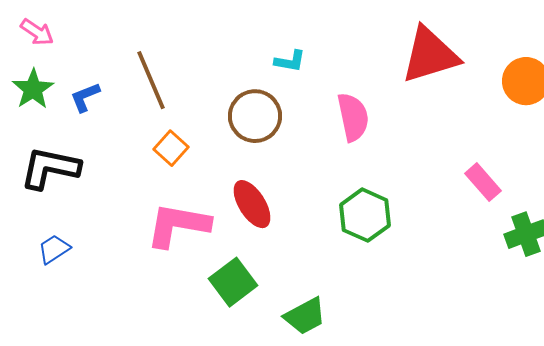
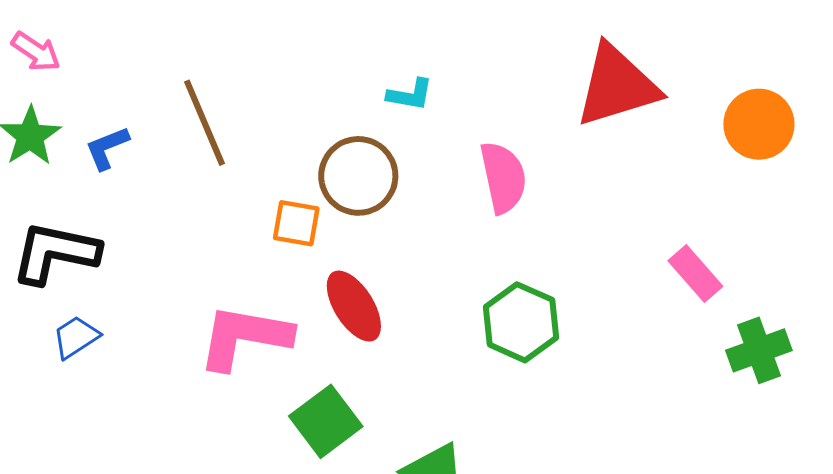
orange square: (171, 148) -> (296, 223), moved, turned -32
blue trapezoid: (54, 249) -> (76, 337), moved

